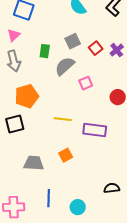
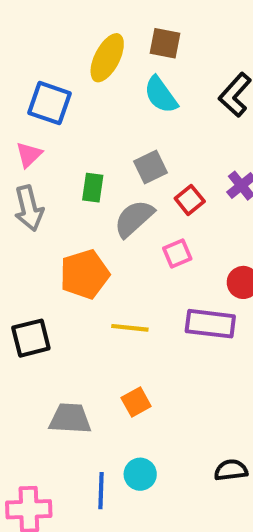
red square: (96, 48) -> (190, 200), moved
orange pentagon: (27, 96) -> (85, 274), moved
purple rectangle: (95, 130) -> (210, 324), moved
cyan circle: (78, 207) -> (140, 474), moved

